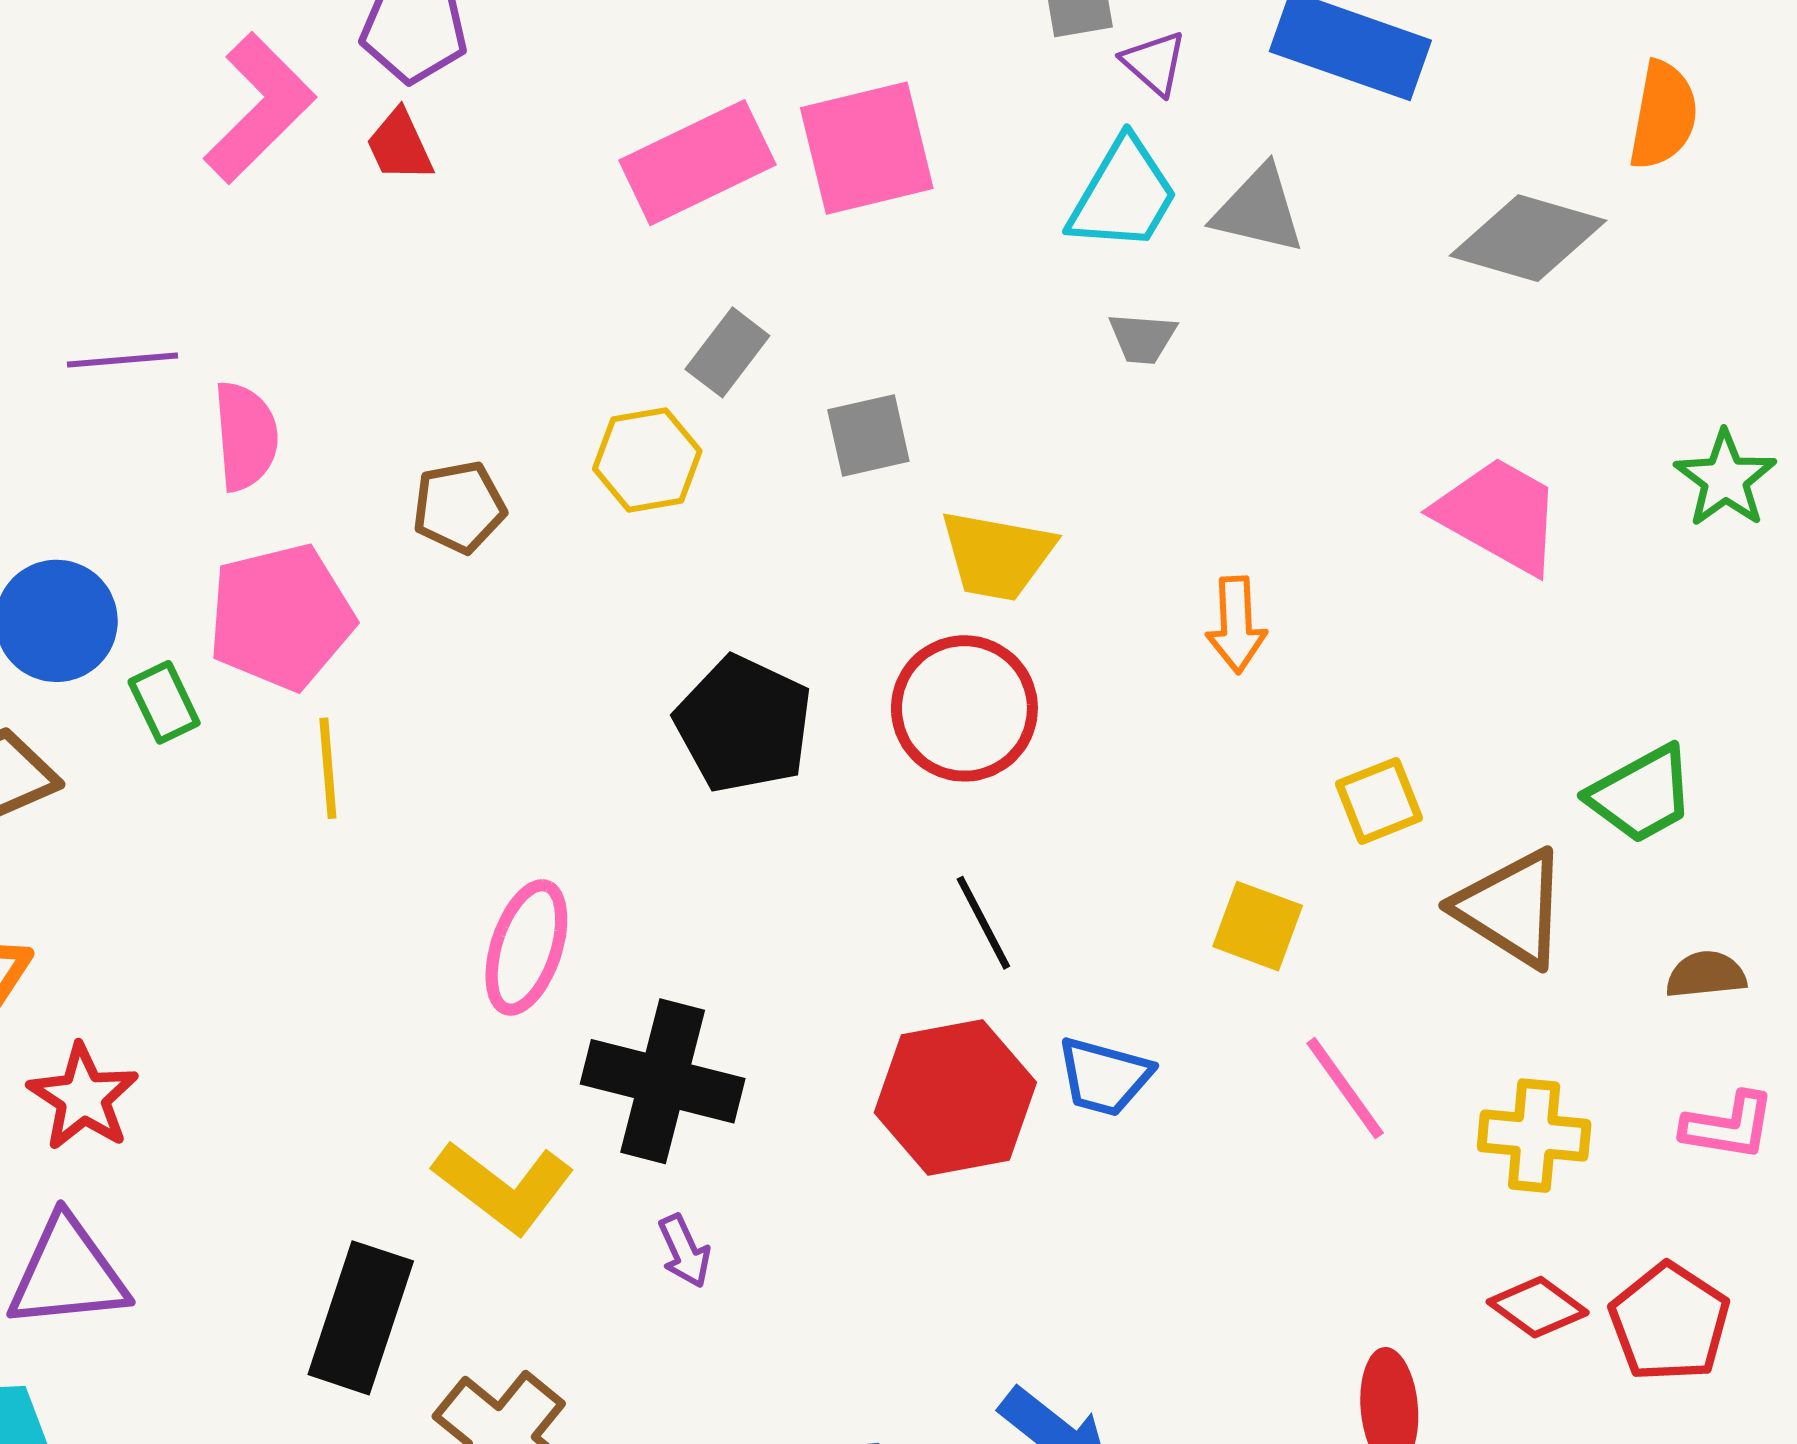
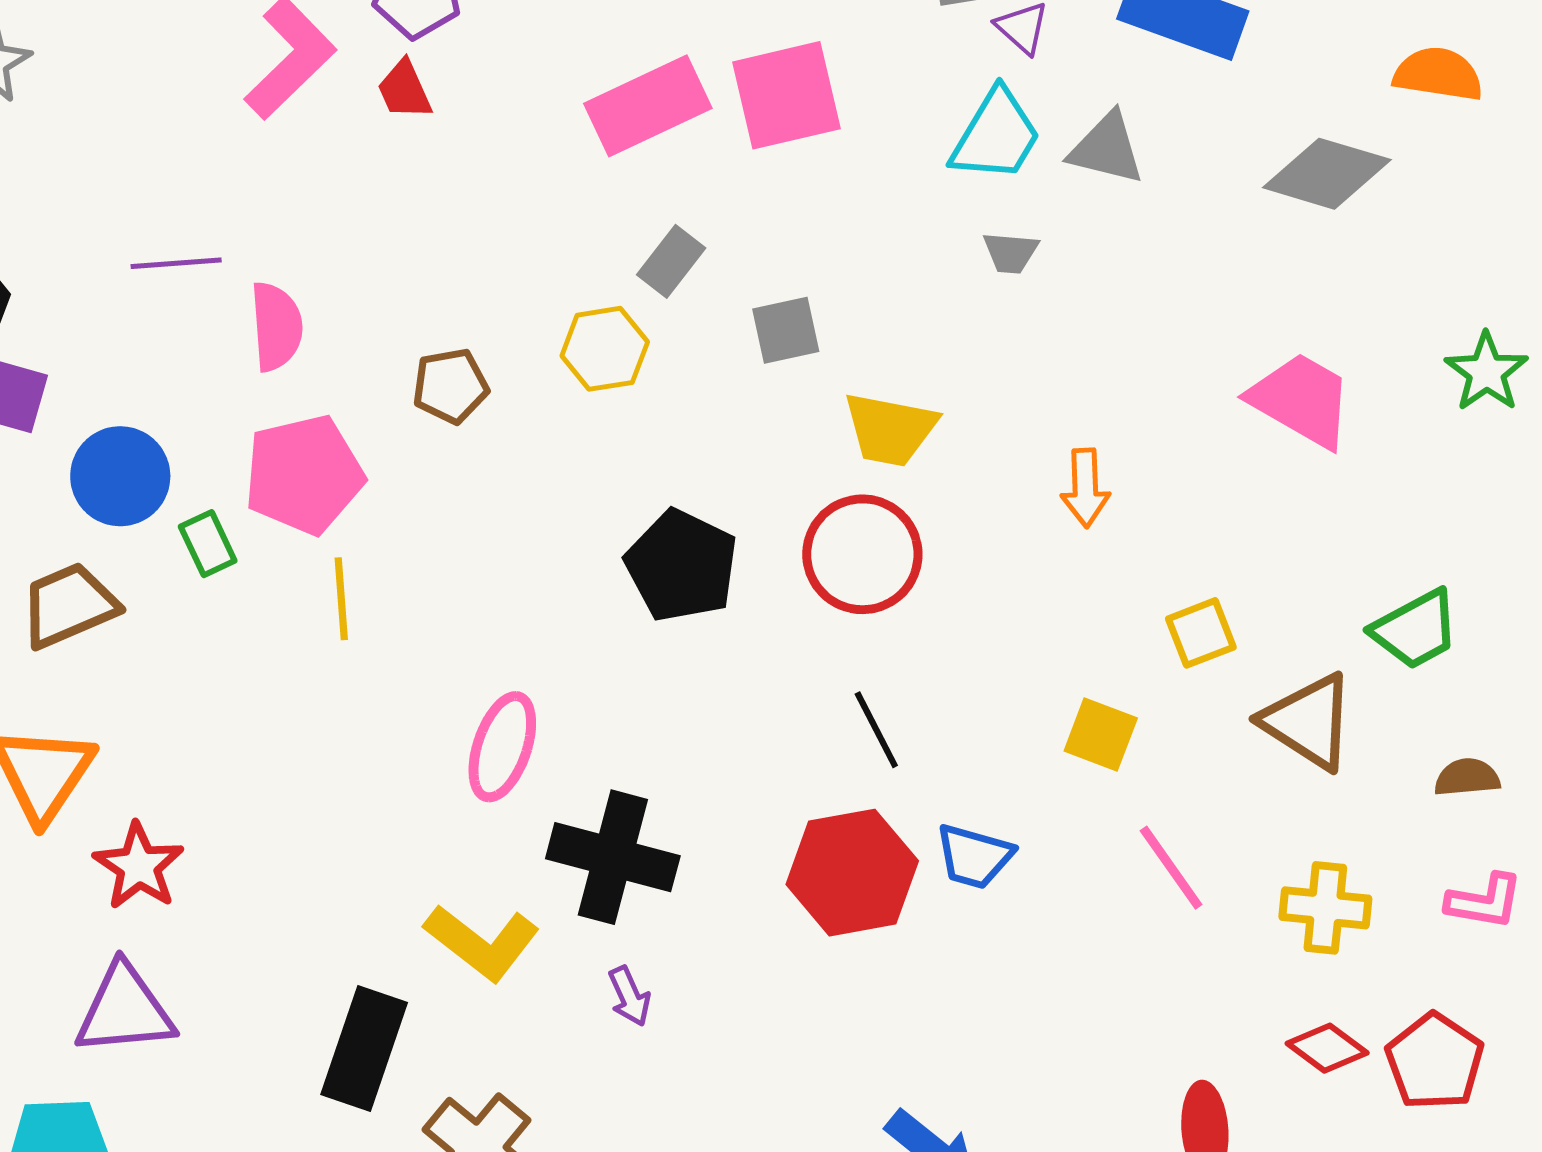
orange semicircle: (1663, 115) -> (1438, 74), turned -92

